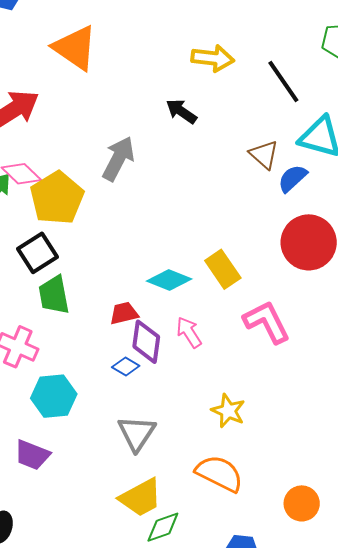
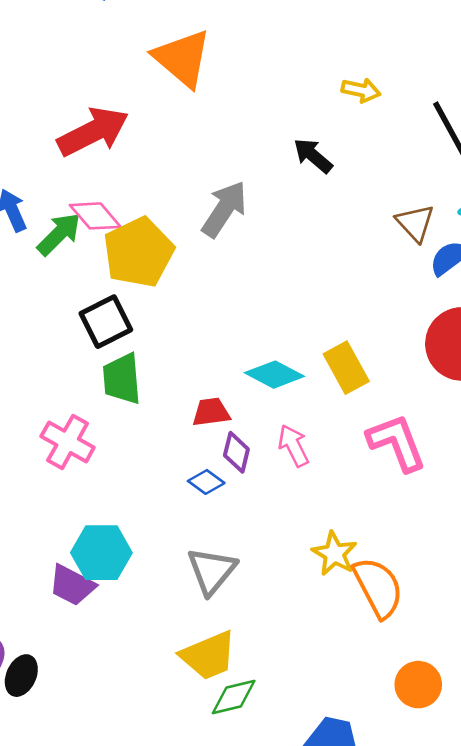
yellow arrow: (213, 58) -> (361, 90), size x0.7
purple diamond: (146, 342) -> (236, 452), size x0.7
cyan hexagon: (54, 396) -> (101, 553), moved
orange semicircle: (219, 473) -> (378, 587), moved, turned 30

